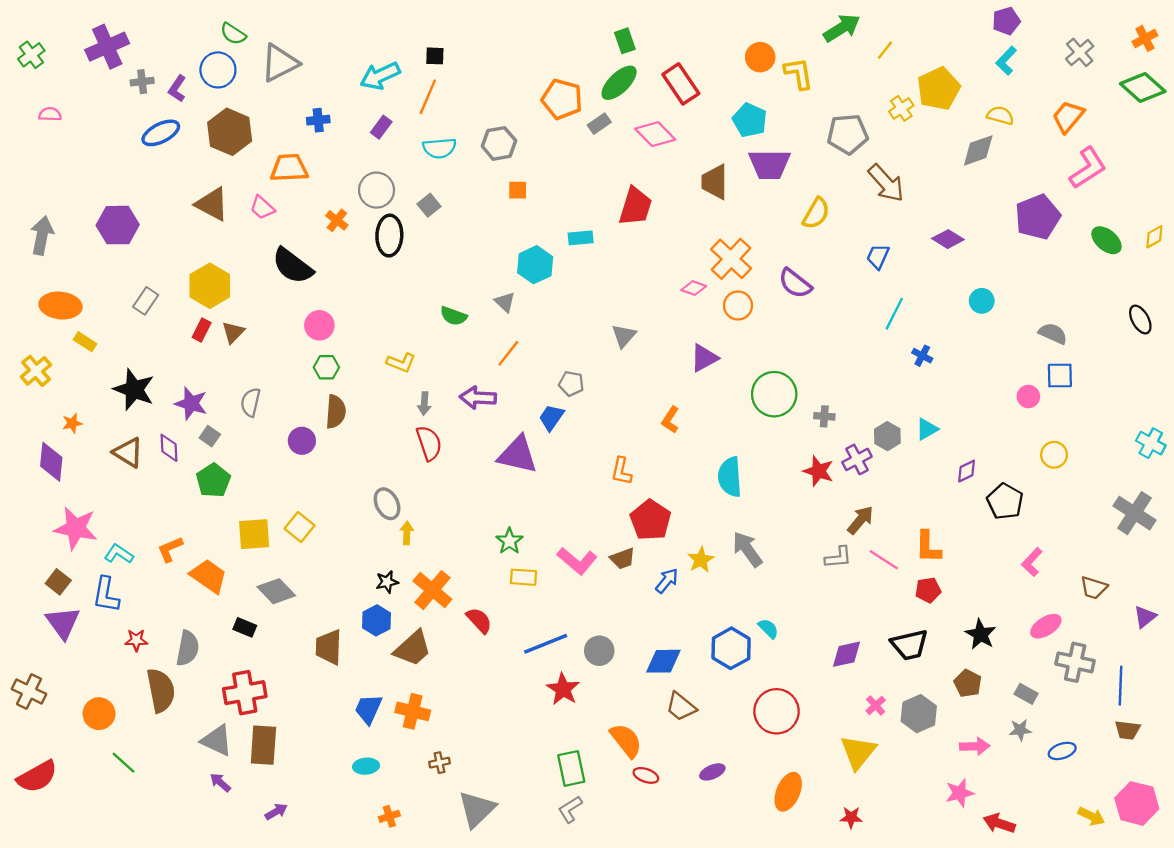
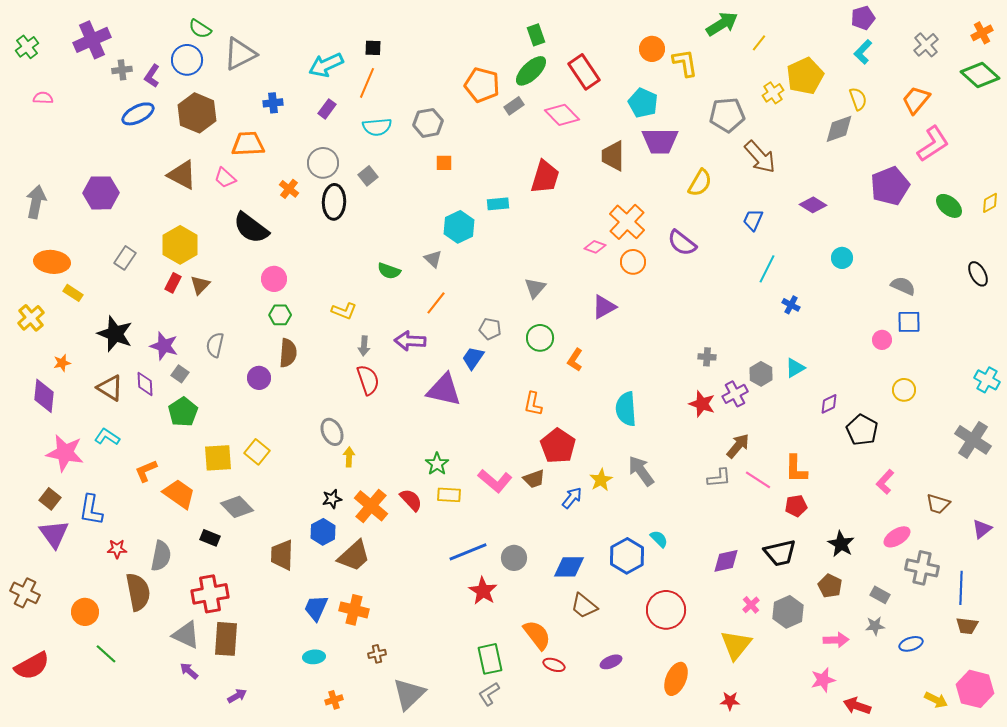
yellow semicircle: (1000, 115) -> (858, 99), turned 55
green circle: (774, 394) -> (540, 338), moved, size x0.7
cyan L-shape: (119, 554) -> (107, 437), moved
red semicircle: (479, 620) -> (411, 500), moved

